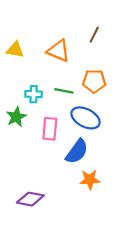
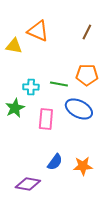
orange triangle: (58, 51) -> (38, 31), moved
blue semicircle: (77, 151) -> (55, 162), moved, size x0.7

